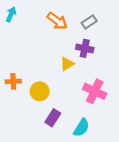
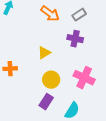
yellow triangle: (67, 64) -> (44, 53), moved
yellow circle: (40, 91) -> (51, 80), moved

